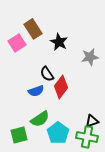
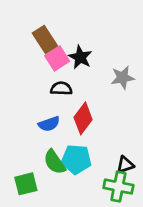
pink square: (17, 43) -> (57, 59), moved
black semicircle: (47, 74) -> (61, 88), moved, turned 126
green semicircle: (40, 119) -> (54, 162), turned 90
cyan pentagon: (58, 133) -> (76, 159), moved, turned -30

